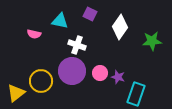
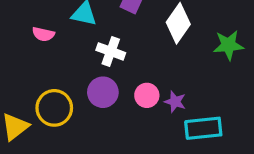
purple circle: (72, 71) -> (103, 92), size x0.7
cyan rectangle: (136, 94) -> (203, 128), turned 65

